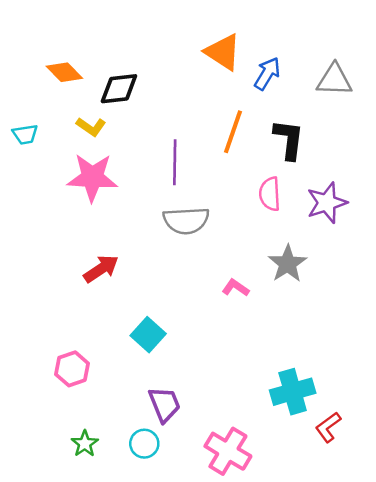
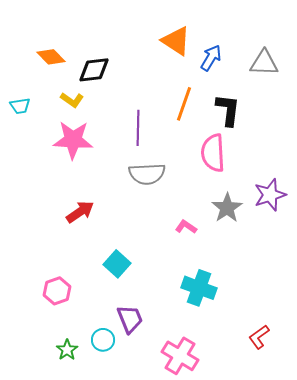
pink semicircle: (270, 194) -> (213, 153), size x1.4
purple star: (327, 203) -> (270, 195), moved
cyan cross: (293, 392) -> (199, 288), moved, turned 36
cyan circle: (144, 444) -> (103, 340), moved

